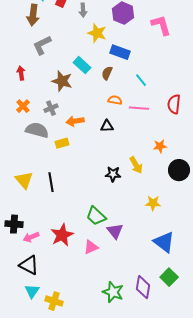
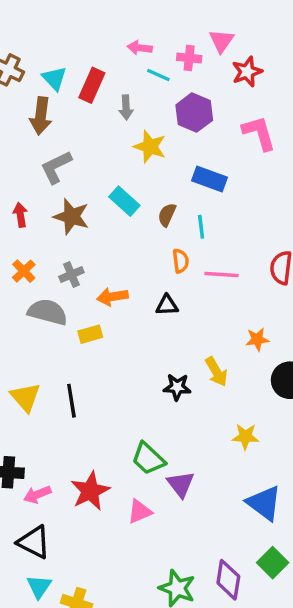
blue rectangle: (120, 52) -> (210, 179), moved
cyan line: (141, 80) -> (201, 227), moved, turned 32
brown star: (62, 81) -> (71, 217), moved
orange semicircle: (115, 100) -> (181, 261), turned 72

